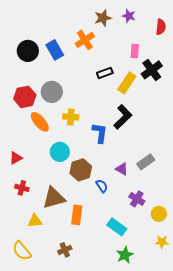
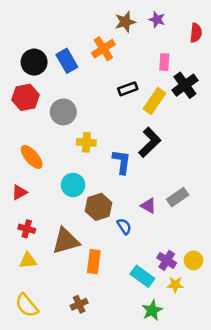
red hexagon: (25, 97) -> (26, 97), moved
orange ellipse: (40, 122) -> (32, 157), moved
purple cross: (137, 199) -> (167, 260), moved
yellow triangle: (35, 221) -> (28, 260), moved
yellow star: (162, 242) -> (175, 285), moved

